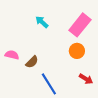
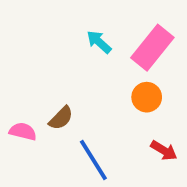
cyan arrow: (42, 22) -> (99, 42), moved
pink semicircle: (12, 55) -> (23, 131), moved

